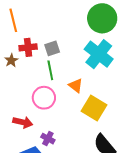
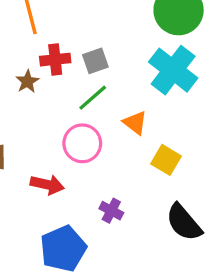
green line: (50, 70) -> (93, 98), turned 60
yellow square: (94, 108) -> (166, 160), size x0.7
purple cross: (48, 139) -> (111, 211), moved

